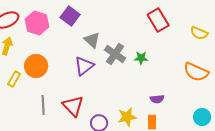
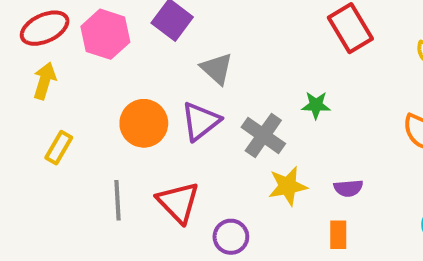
gray cross: (115, 54) -> (263, 135), moved
orange circle: (36, 66) -> (144, 123), moved
yellow star: (127, 117) -> (288, 186), moved

